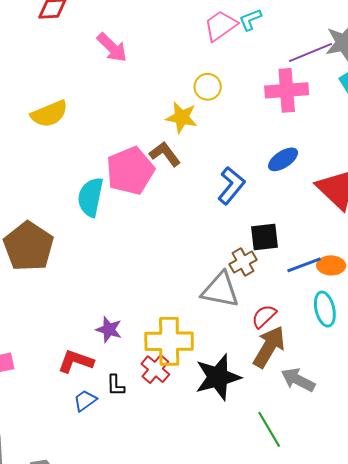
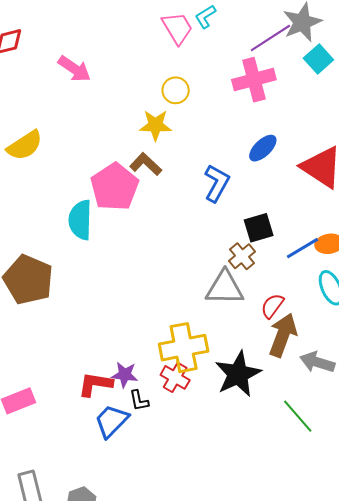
pink trapezoid: (221, 26) -> (177, 28), turned 105
purple star: (109, 329) -> (125, 375), moved
blue trapezoid: (85, 400) -> (112, 421), size x1.5

